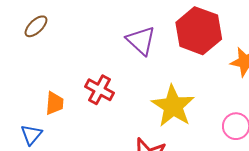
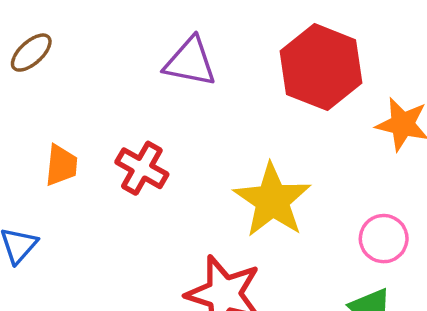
purple triangle: (141, 41) -> (190, 62), moved, turned -32
orange trapezoid: (54, 103) -> (61, 165), moved

